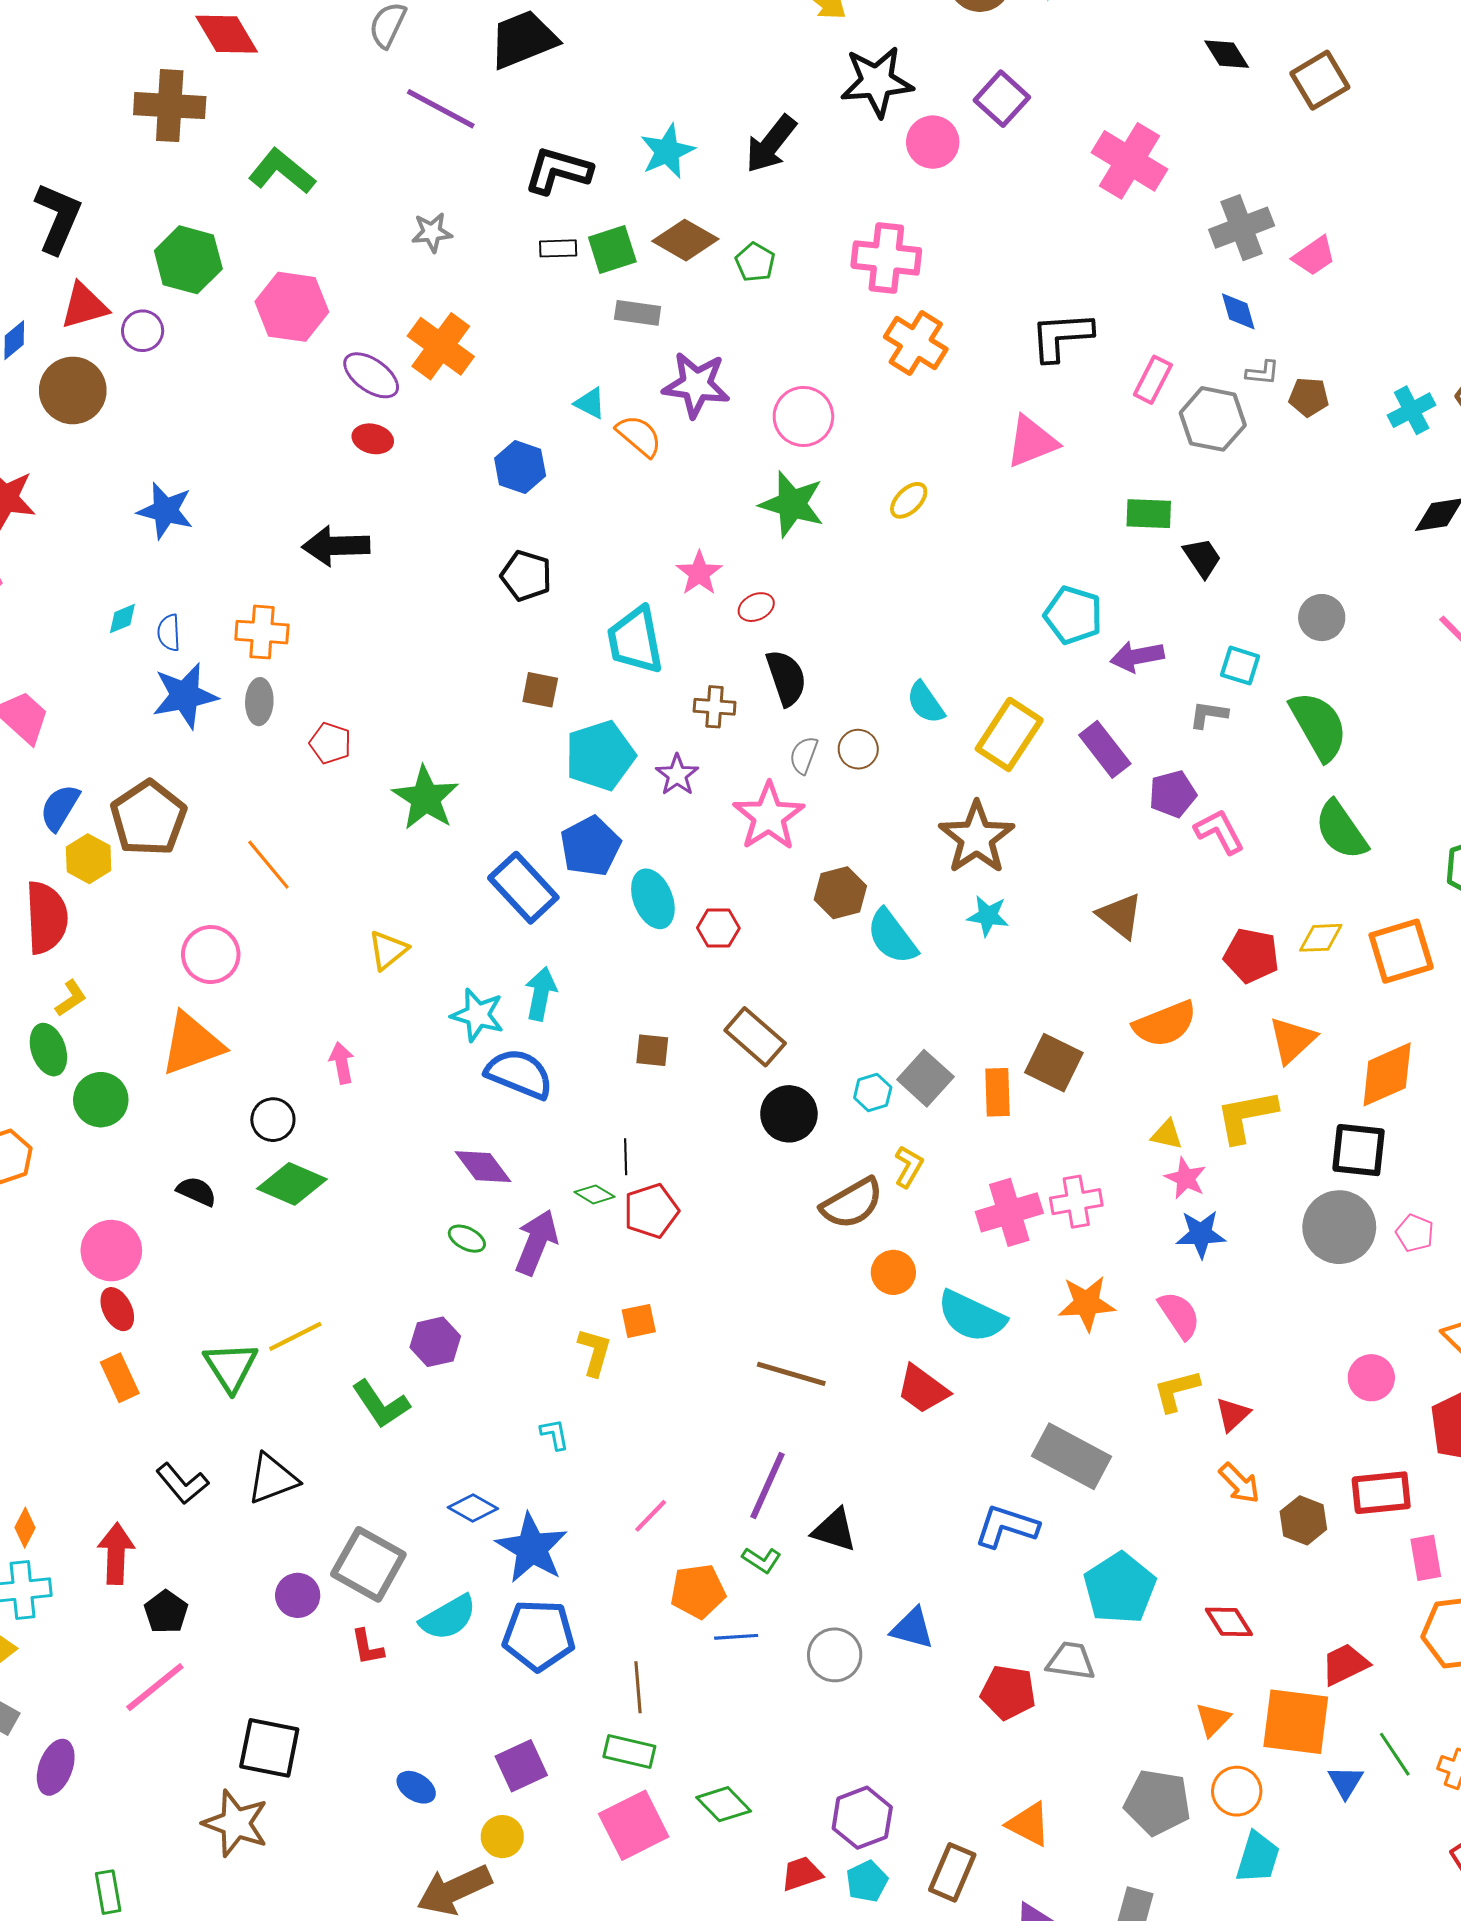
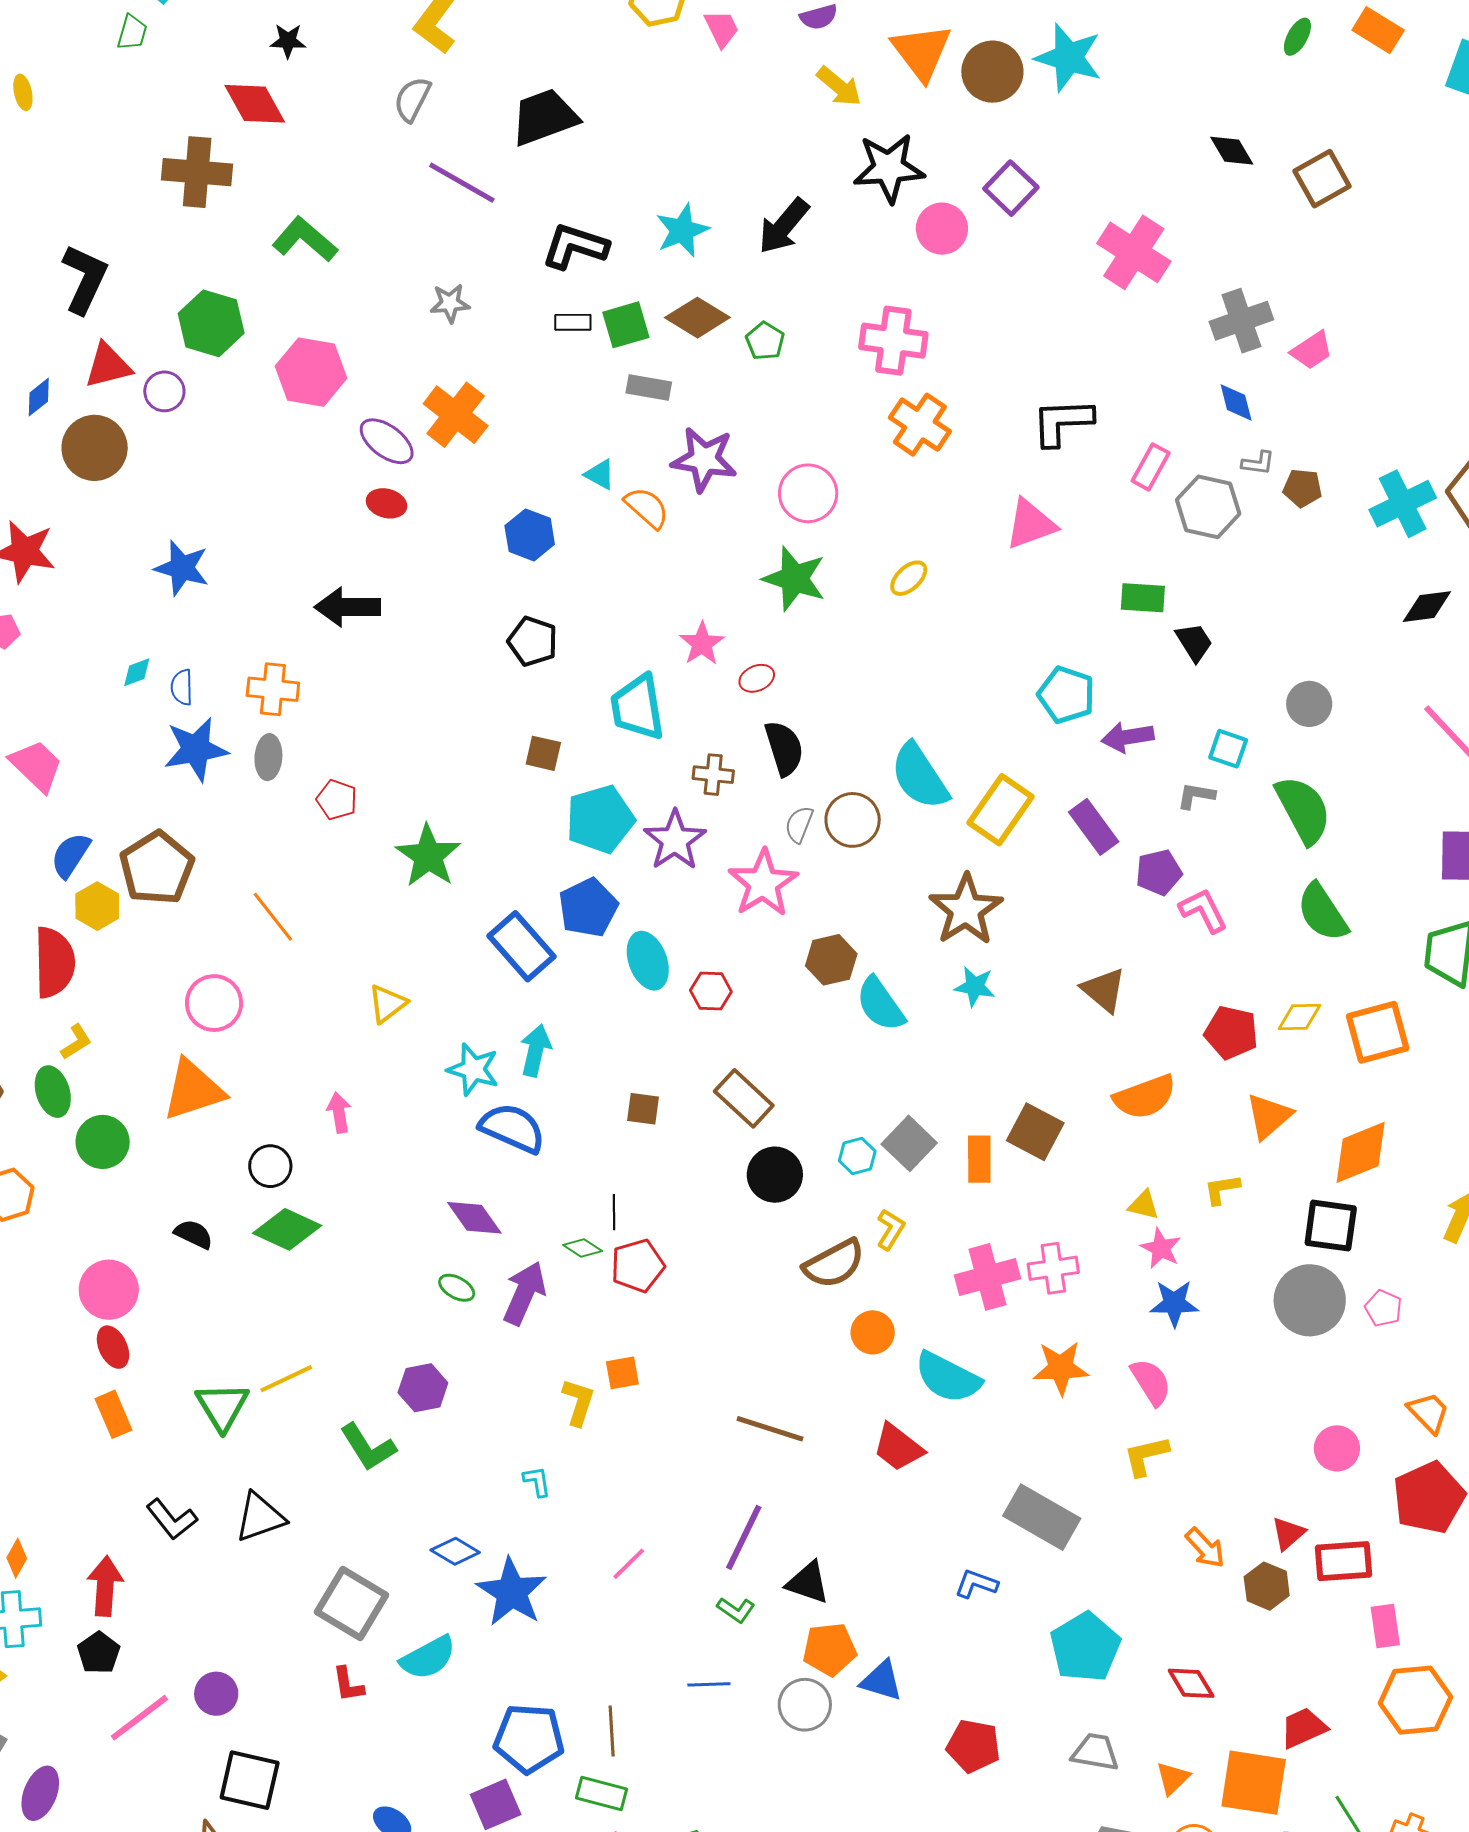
cyan cross: (1412, 410) -> (1403, 504), size x1.4
cyan semicircle: (925, 703) -> (920, 776), size x1.6
brown circle: (858, 749) -> (853, 820), size x1.4
purple star: (677, 775) -> (675, 840), size x1.5
yellow L-shape: (1246, 1116) -> (1222, 1189), size x0.6
red triangle: (1233, 1414) -> (1288, 1533), moved
blue L-shape: (1006, 1526) -> (976, 1584), size x0.7
orange pentagon: (698, 1591) -> (830, 1649), moved
purple circle: (298, 1595) -> (216, 1694), moved
black pentagon: (166, 1612) -> (99, 1653), moved
blue pentagon: (539, 1635) -> (529, 1739), moved
gray trapezoid: (1071, 1661) -> (1095, 1752), moved

